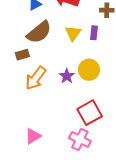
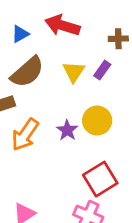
purple rectangle: (94, 33) -> (102, 70), turned 32

